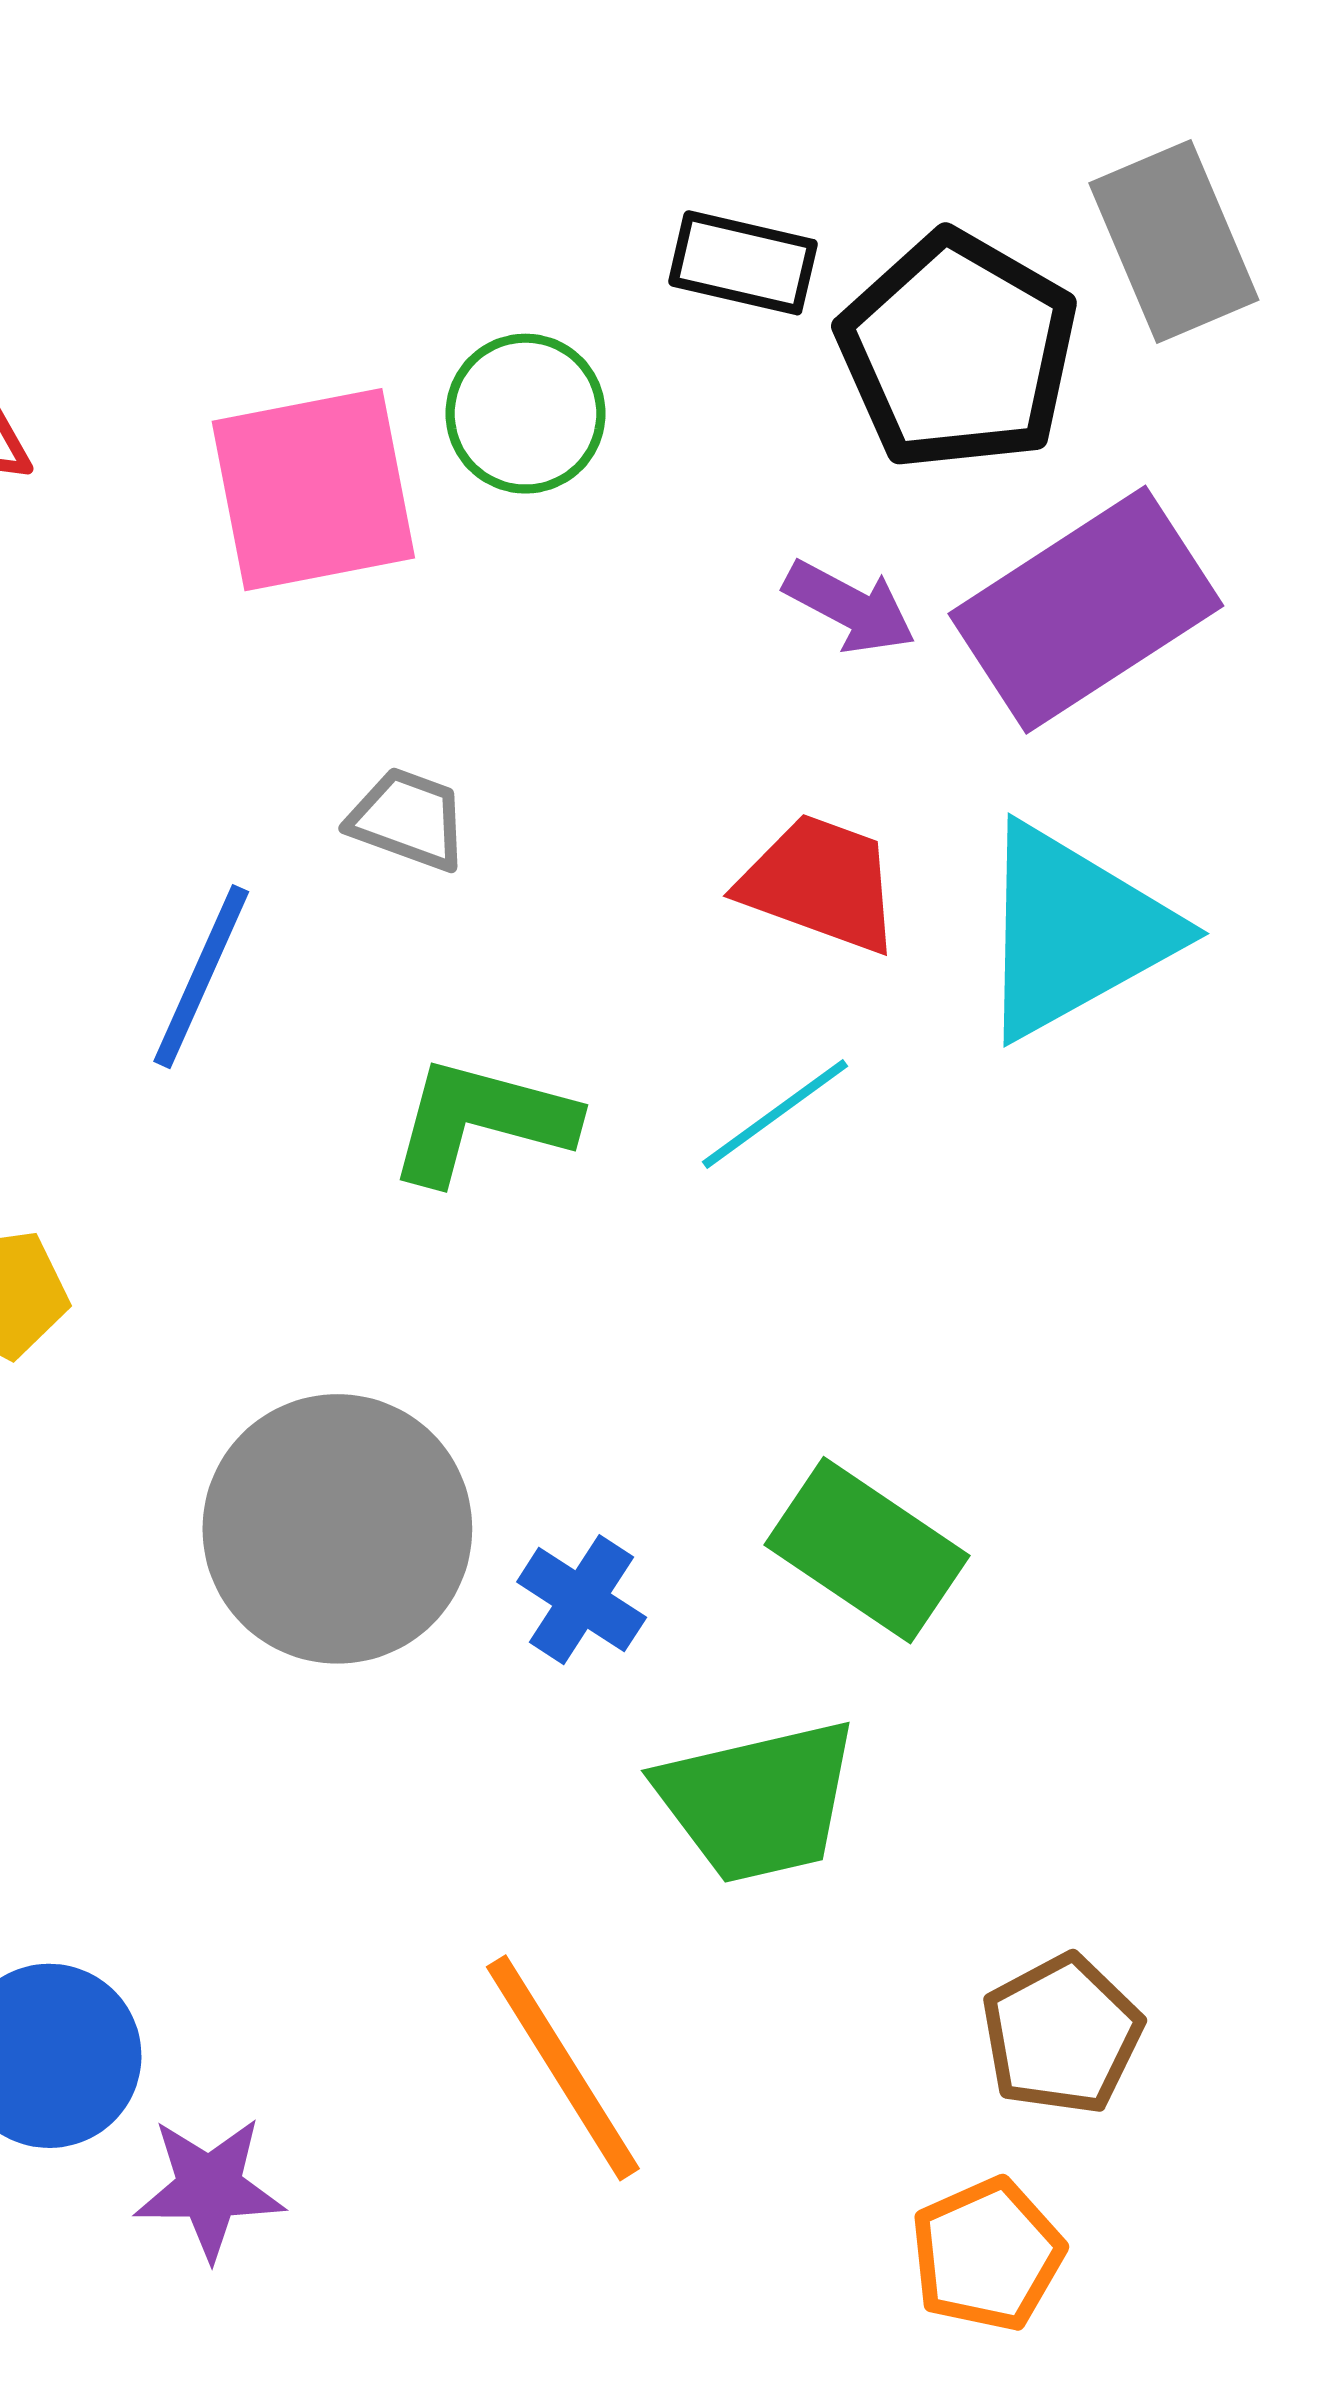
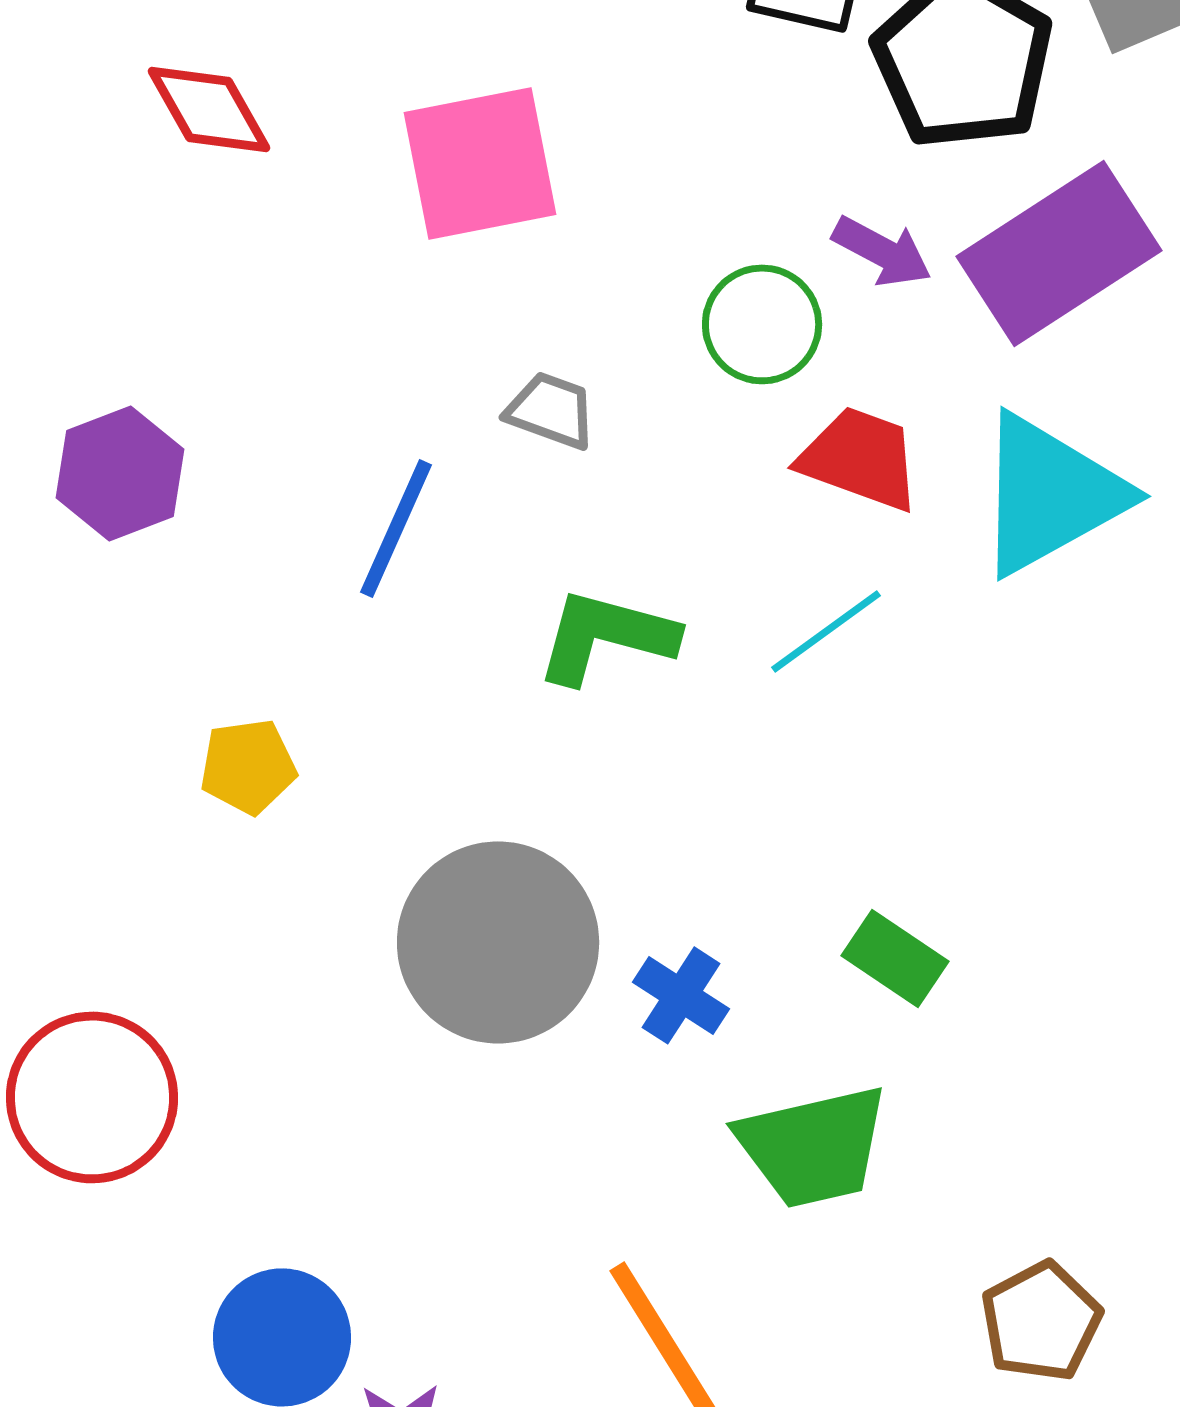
green circle: (525, 414) -> (762, 324), moved
green rectangle: (867, 1550) -> (895, 958), size x0.7

